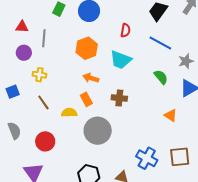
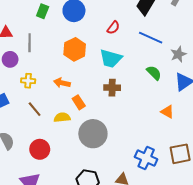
red semicircle: (125, 30) -> (113, 28), turned 32
orange arrow: (91, 78) -> (62, 83), moved
brown cross: (119, 98) -> (112, 88), moved

